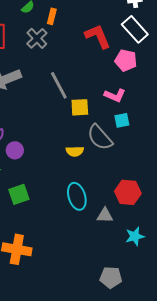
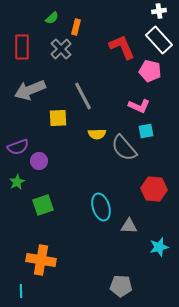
yellow square: (80, 107) -> (58, 118), moved
yellow semicircle: (75, 151) -> (97, 134), moved
red hexagon: (128, 192) -> (154, 189), moved
gray pentagon: (111, 277) -> (121, 286), moved

